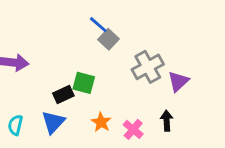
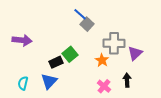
gray cross: (148, 67) -> (114, 43), turned 30
green square: (84, 83) -> (70, 54), turned 35
orange star: (101, 122) -> (102, 60), moved

